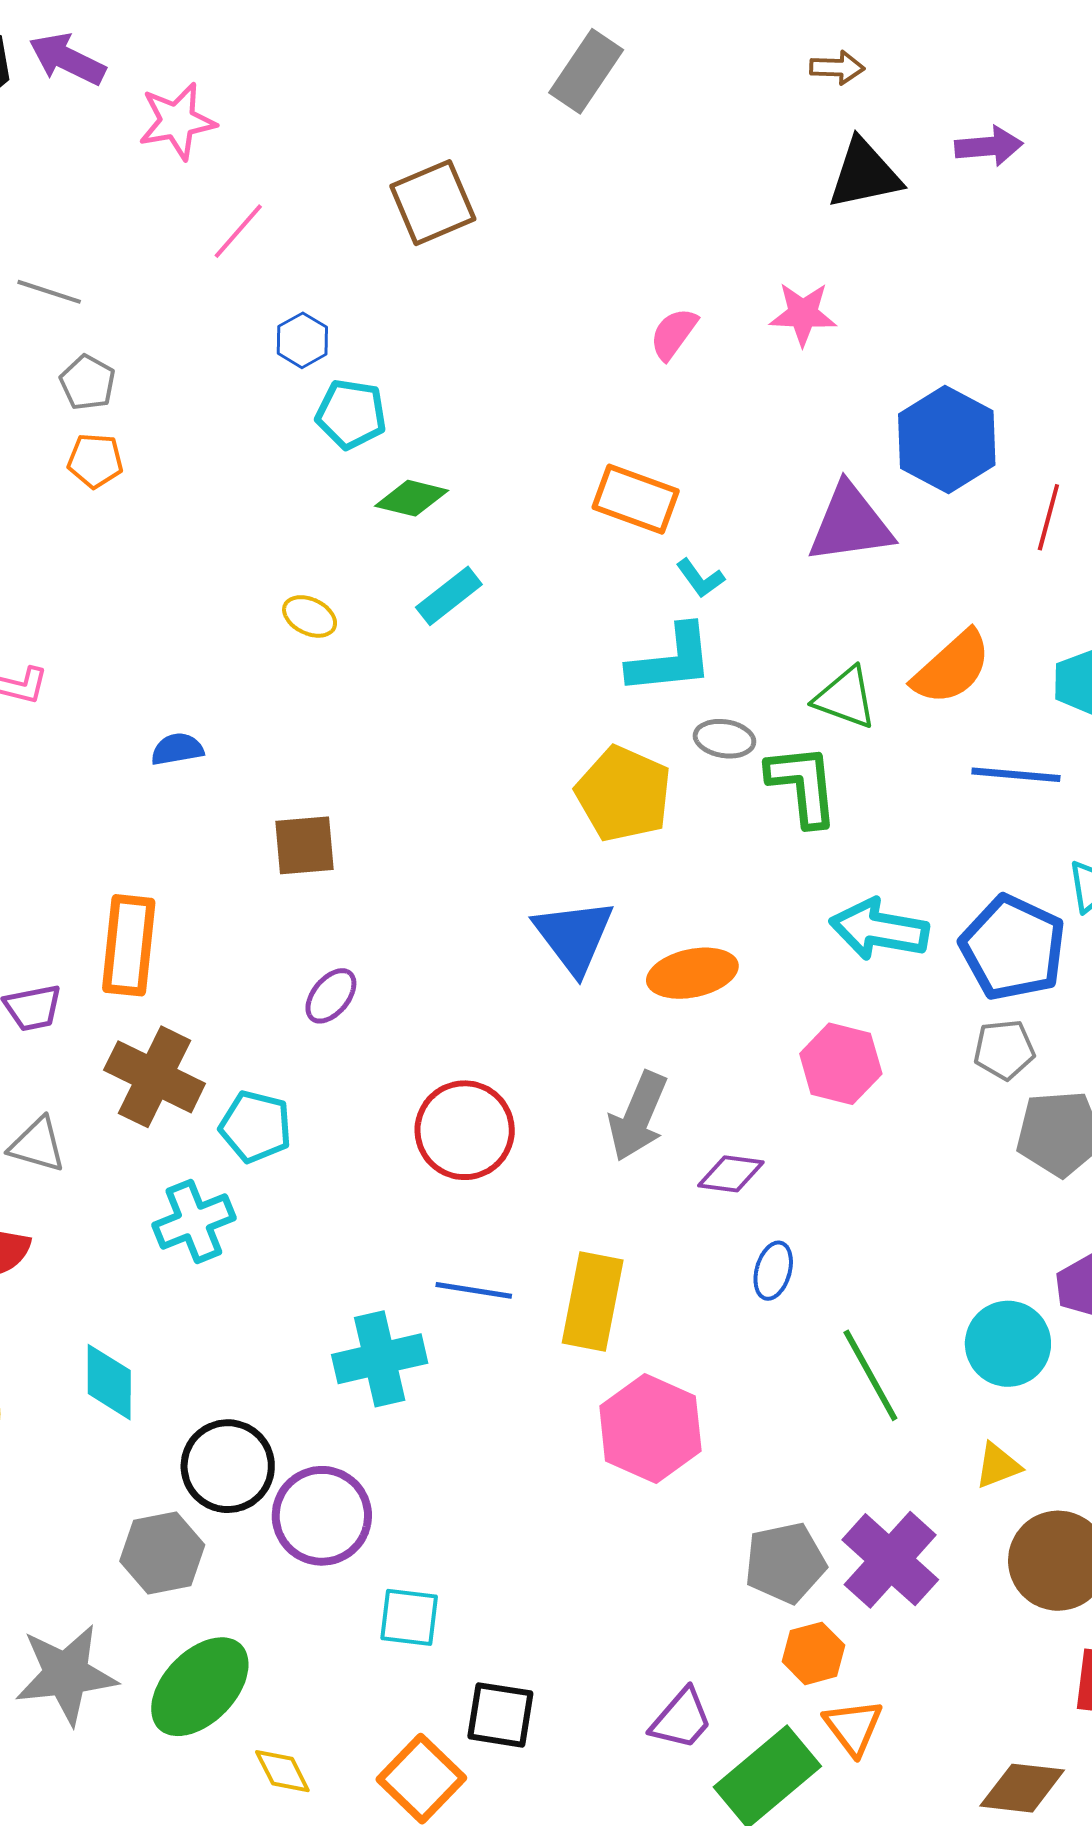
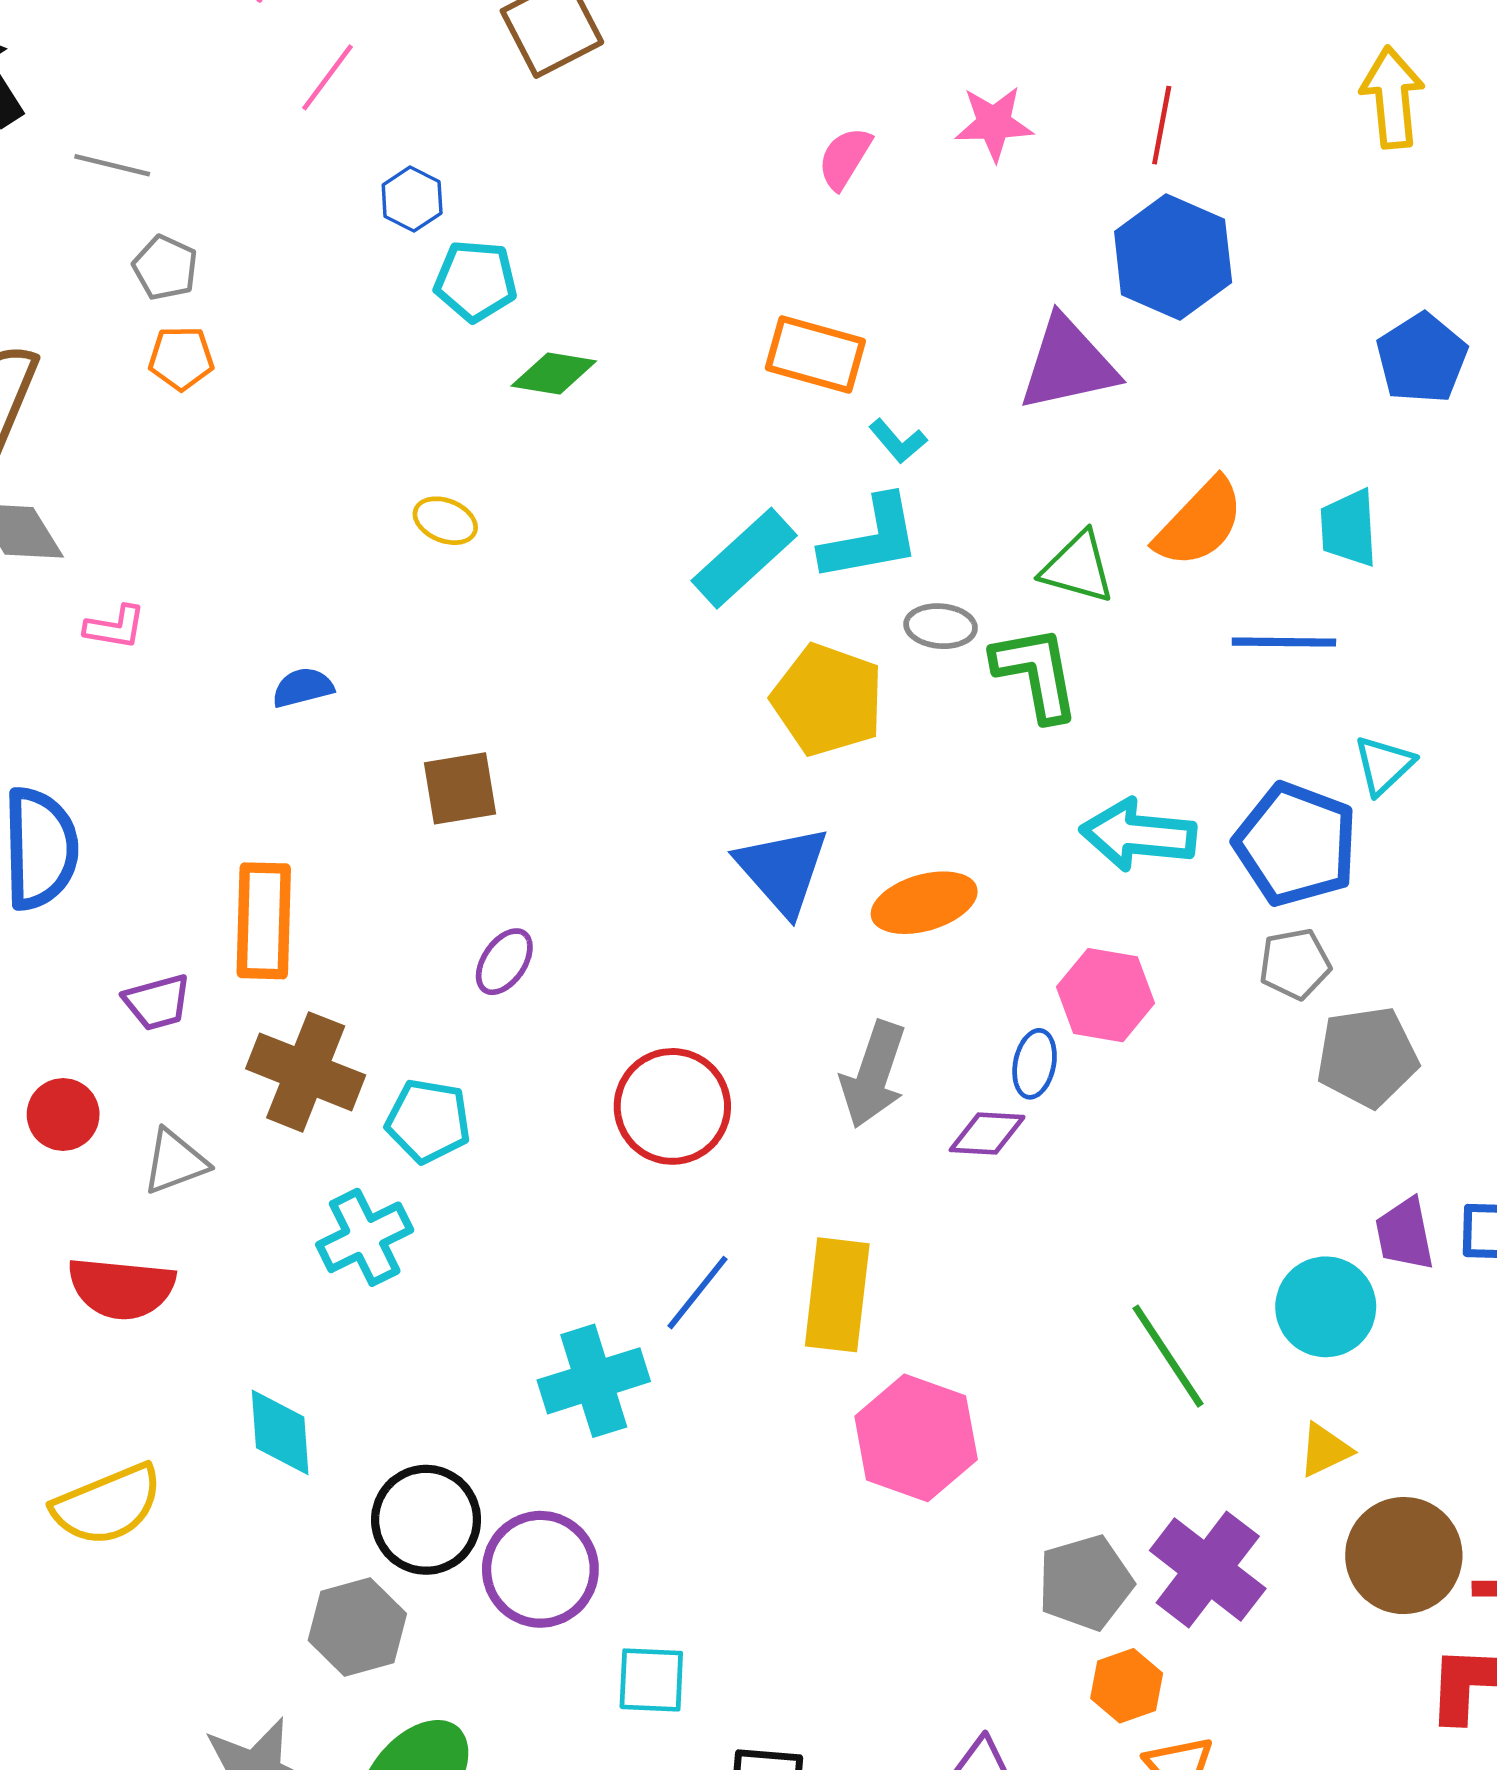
red line: (1048, 517) -> (1162, 125), moved
cyan rectangle: (449, 596) -> (744, 558), moved, size x1.4
gray triangle: (37, 1145) -> (175, 1162), turned -32
blue ellipse: (773, 1271) -> (1035, 1064), moved
blue line: (474, 1290) -> (698, 1293), turned -56

